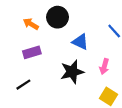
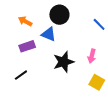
black circle: (58, 17) -> (59, 15), moved
blue triangle: (80, 42) -> (49, 34), moved

